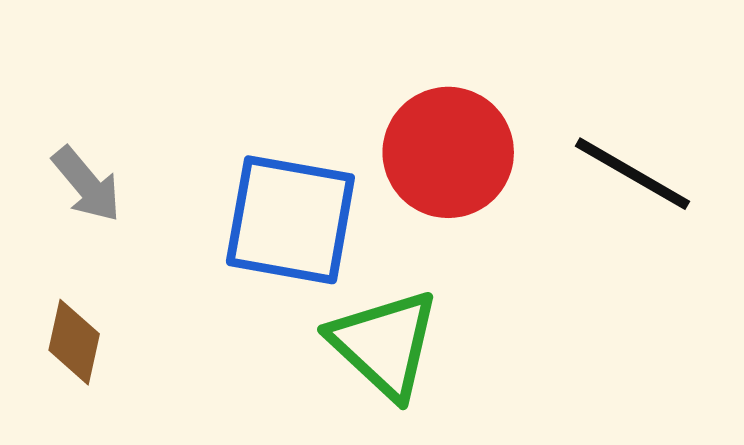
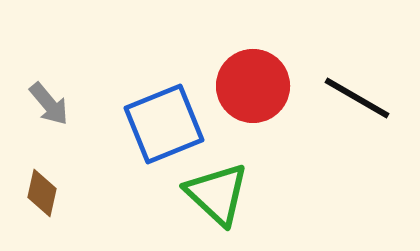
blue square: (290, 220) -> (164, 124), turned -32

